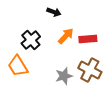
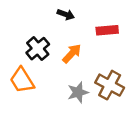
orange arrow: (66, 36) -> (72, 53), moved
red rectangle: (88, 39) -> (107, 30), moved

